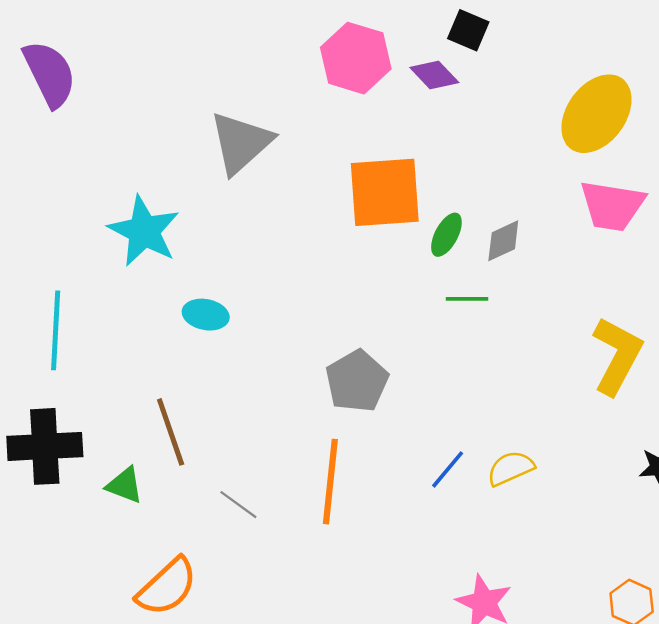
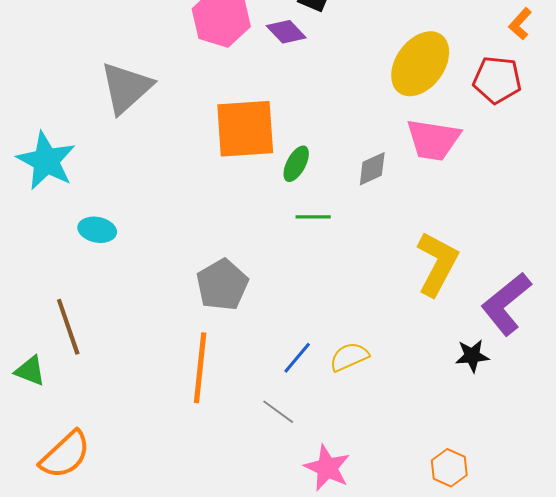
gray diamond: (503, 241) -> (372, 169), moved
gray line: (238, 505) -> (278, 412), moved

